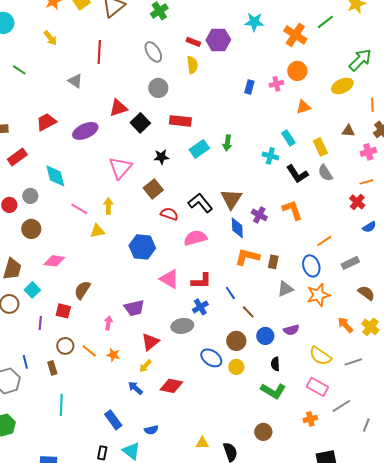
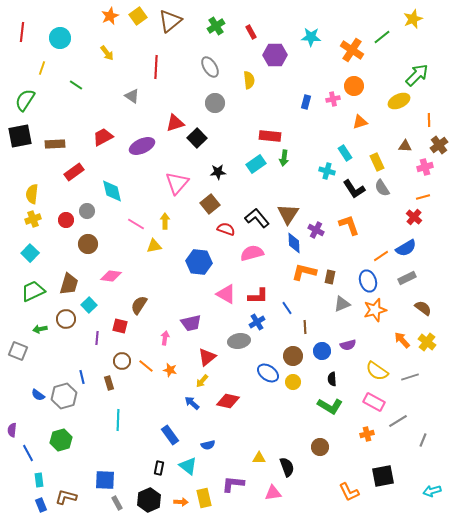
red rectangle: (193, 42) -> (251, 32), moved, turned 40
red rectangle: (180, 121) -> (270, 136), moved
blue semicircle: (369, 227) -> (406, 248), moved, size x1.5
brown line: (248, 312) -> (305, 327), turned 40

